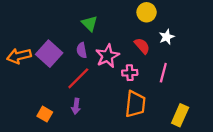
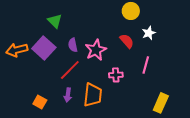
green triangle: (89, 23) -> (55, 21), moved
pink cross: (130, 73) -> (116, 75), moved
orange trapezoid: (135, 104) -> (93, 95), moved

